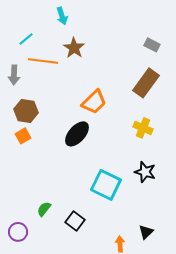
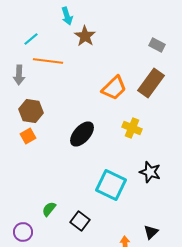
brown star: (74, 48) -> (85, 36), moved
orange trapezoid: (94, 102) -> (114, 88), moved
yellow cross: (143, 128) -> (132, 128), moved

